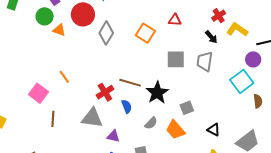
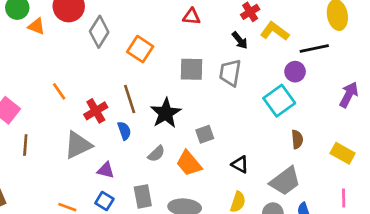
orange square: (145, 33) -> (140, 49), moved
orange line: (64, 77) -> (59, 91), moved
brown line: (130, 83) -> (130, 99), turned 55
brown semicircle: (258, 101) -> (297, 139), moved
gray triangle: (92, 118) -> (78, 145), turned -35

